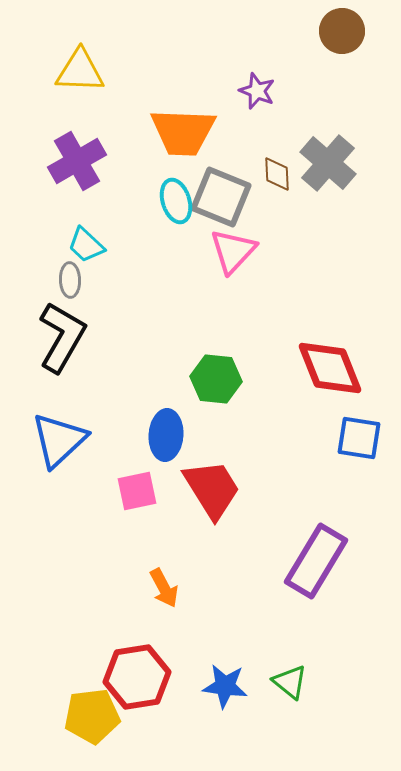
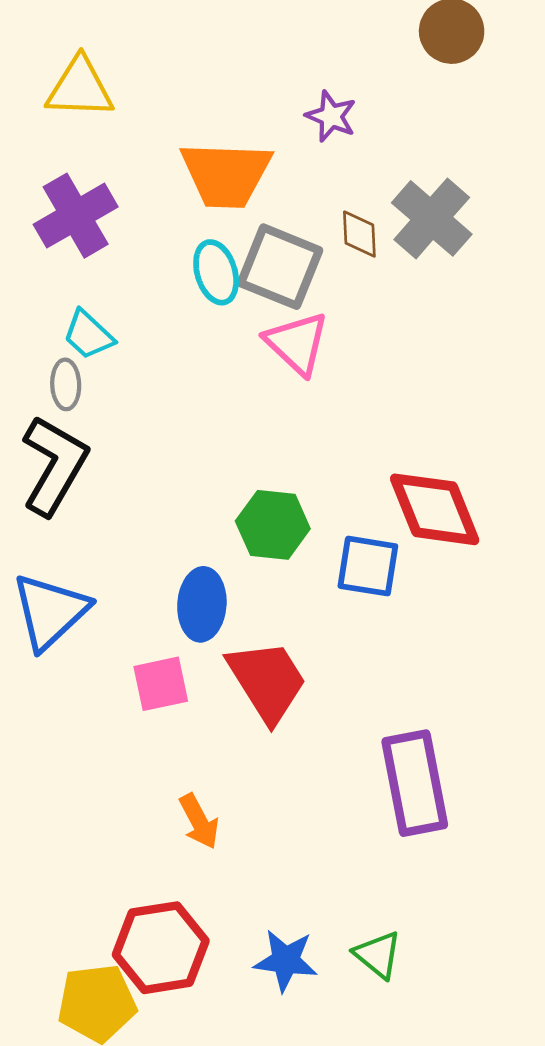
pink triangle: (233, 251) -> (297, 343), turned -30
blue square: (359, 438) -> (368, 566), moved
purple rectangle: (316, 561) -> (415, 783), turned -42

